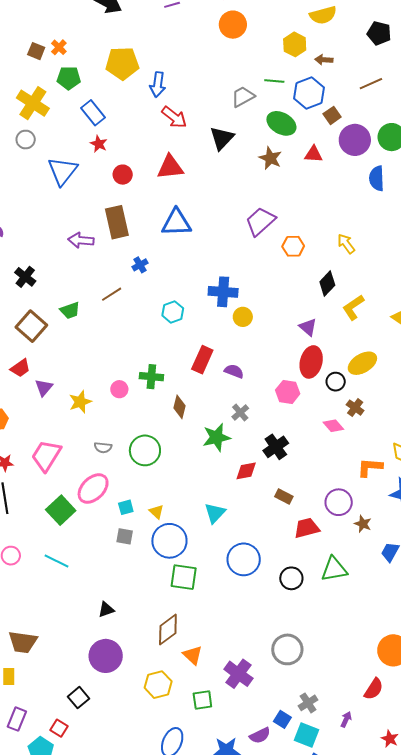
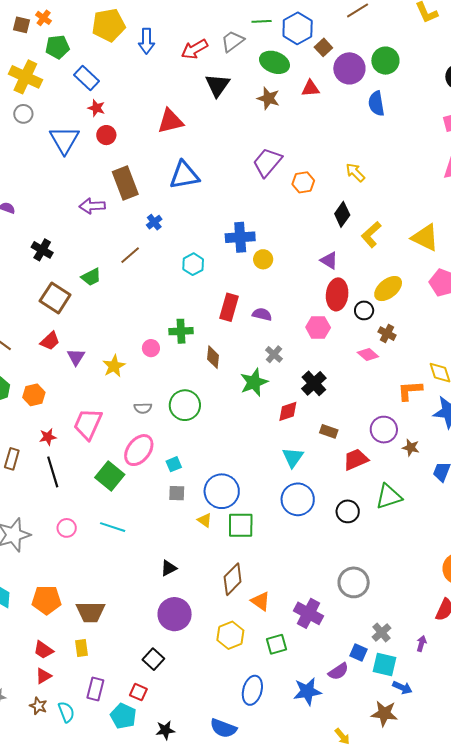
red arrow: (174, 117) -> (194, 49), moved, turned 120
red circle: (123, 175) -> (106, 135), moved
yellow triangle: (156, 512) -> (205, 520), moved
cyan triangle: (215, 513) -> (293, 457), moved

